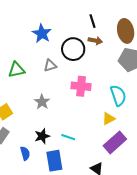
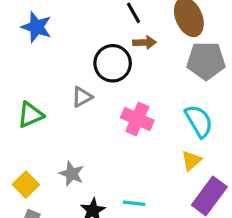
blue star: (42, 33) -> (36, 27), moved
pink cross: (81, 86) -> (137, 119), turned 30
gray star: (42, 102) -> (72, 174), moved

